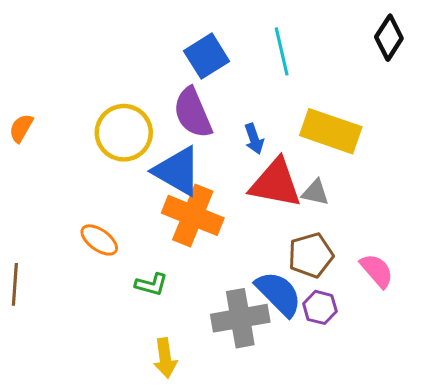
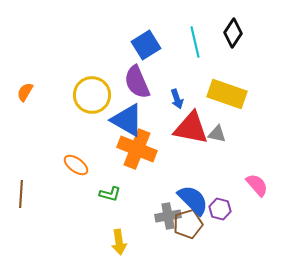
black diamond: (389, 38) -> (233, 33), moved
brown pentagon: (311, 255) -> (188, 224), moved
gray cross: (240, 318) -> (168, 216), size x0.7

